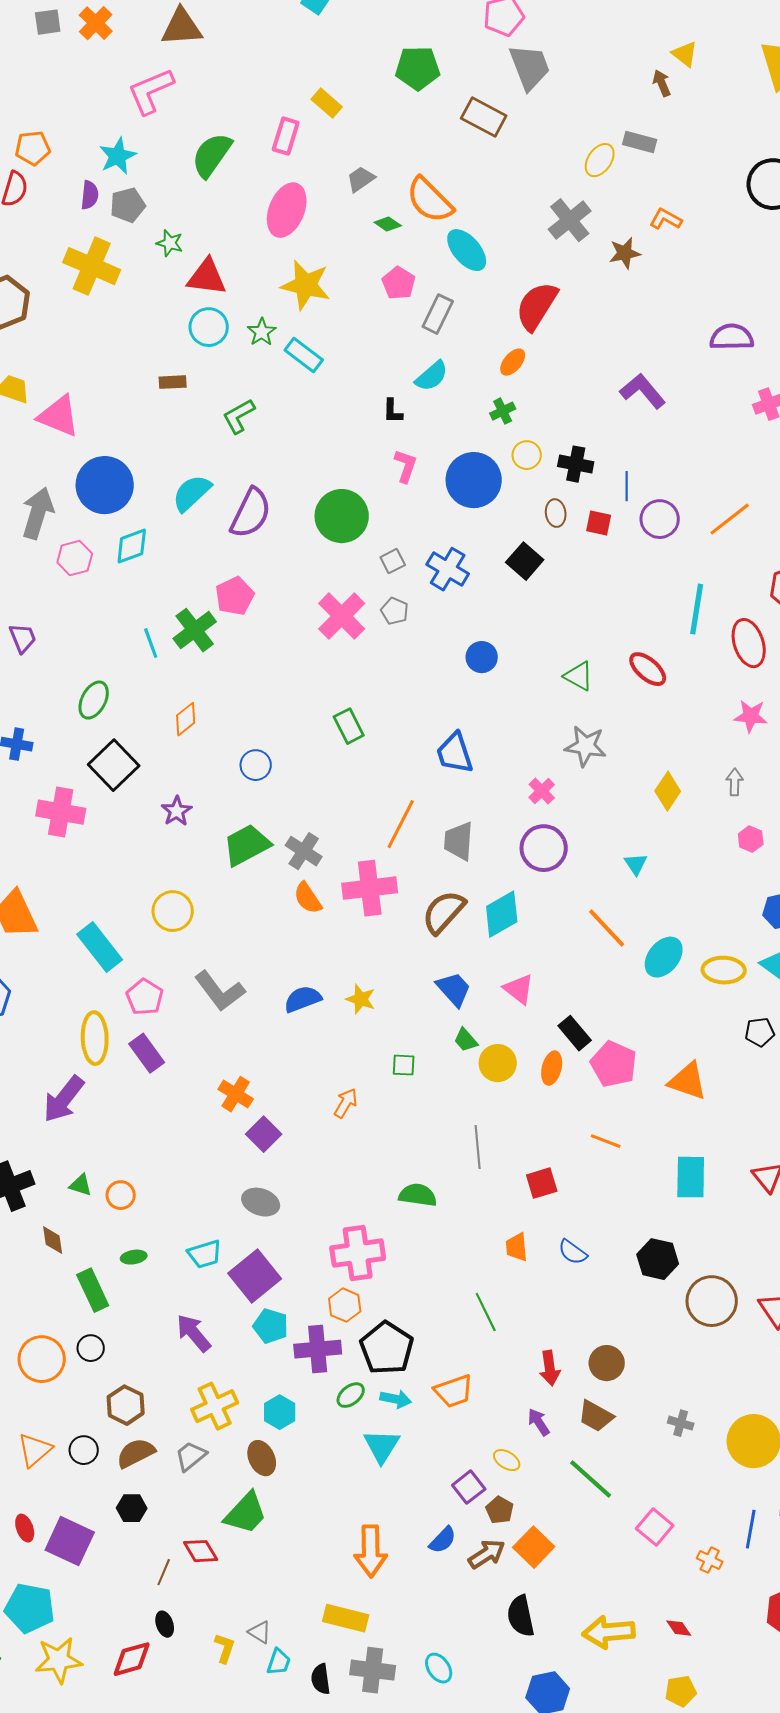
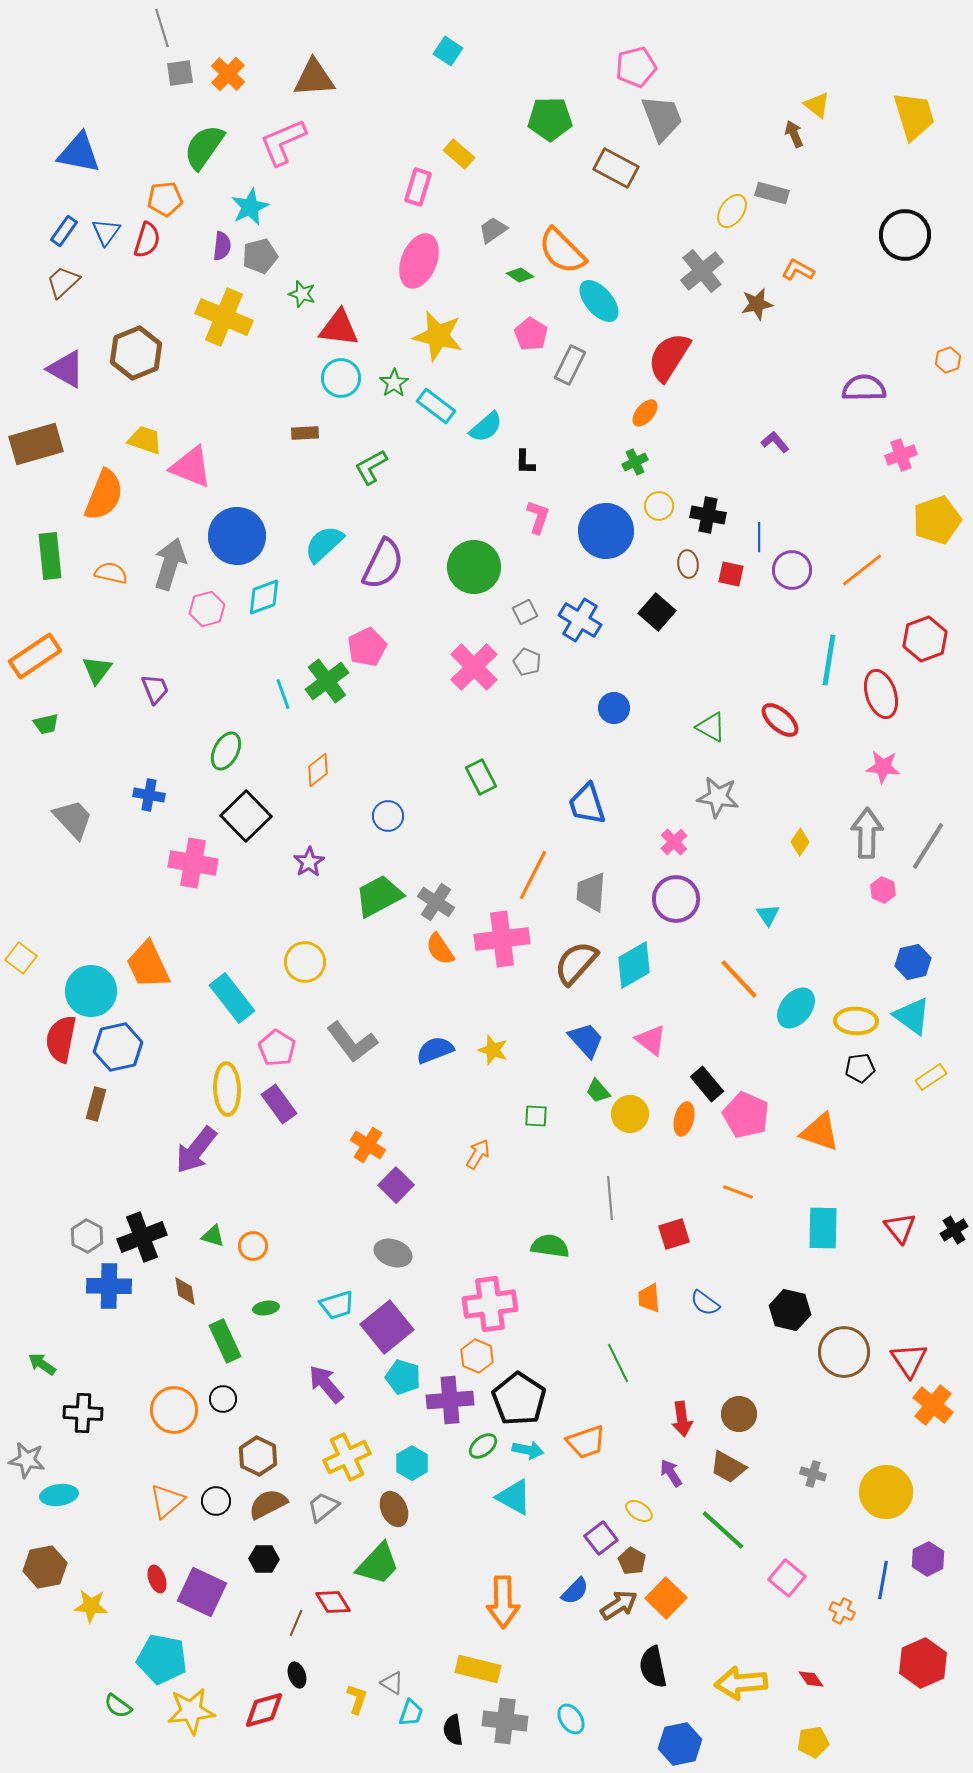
green semicircle: (212, 155) -> (204, 147), moved
cyan semicircle: (432, 376) -> (486, 427), moved
purple L-shape: (643, 391) -> (775, 442), size x0.6
gray arrow: (735, 782) -> (867, 833), size x1.8
yellow diamond: (668, 791) -> (800, 842), size x0.7
black pentagon: (760, 1032) -> (860, 1068), moved
cyan triangle: (382, 1446) -> (514, 1497), turned -33

